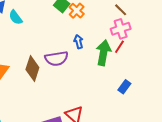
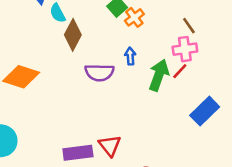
brown diamond: (32, 68) -> (73, 35), moved
blue rectangle: (124, 87) -> (205, 111), moved, size x1.6

